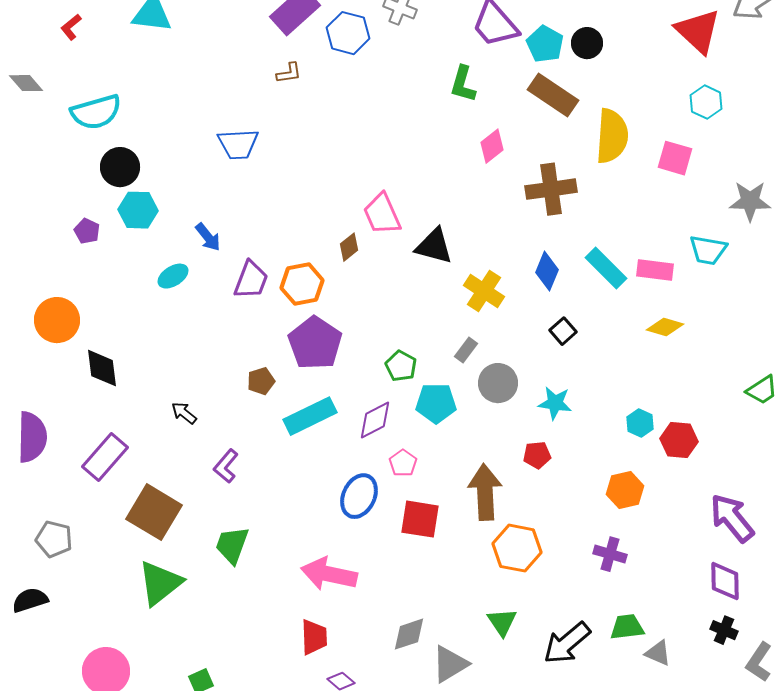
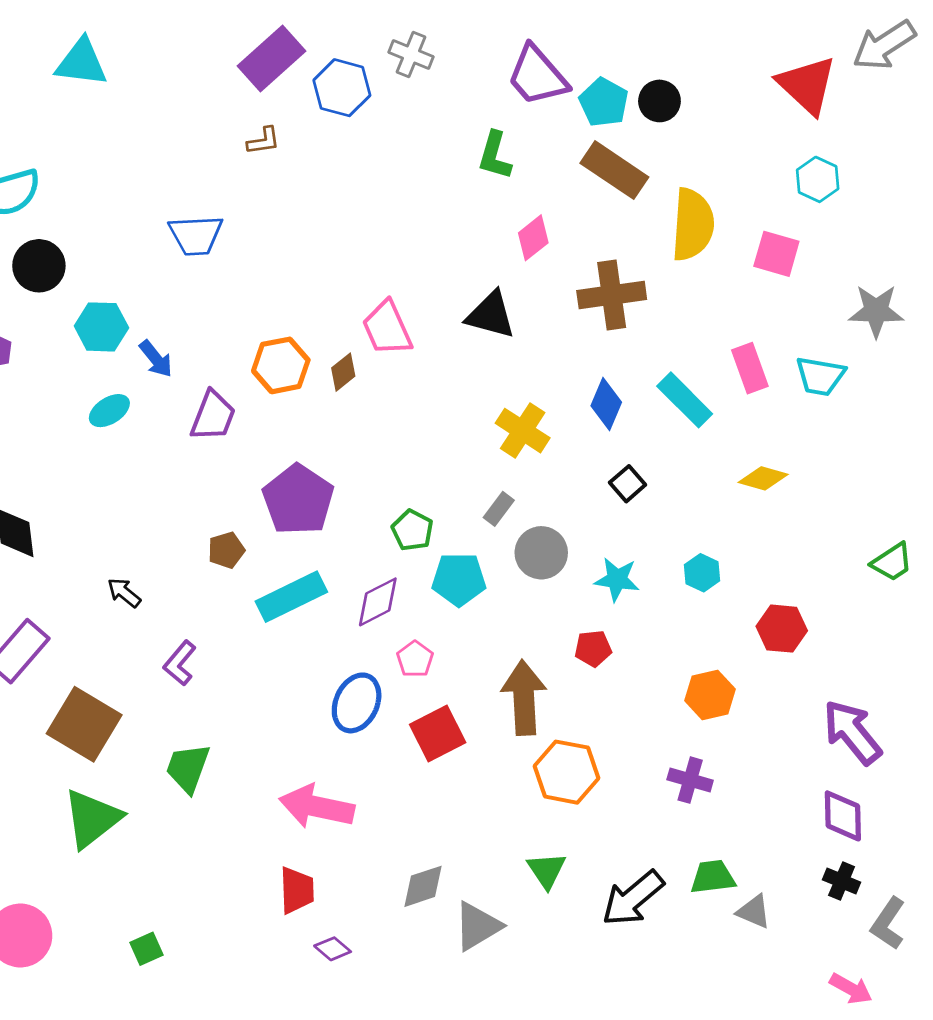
cyan hexagon: (138, 210) -> (101, 327), moved
black triangle: (434, 246) -> (491, 315), moved
pink rectangle: (655, 270) -> (750, 368), moved, turned 63
orange hexagon: (302, 284) -> (281, 365), moved
cyan hexagon: (640, 423) -> (702, 573), moved
red square: (420, 519) -> (438, 734), turned -36

